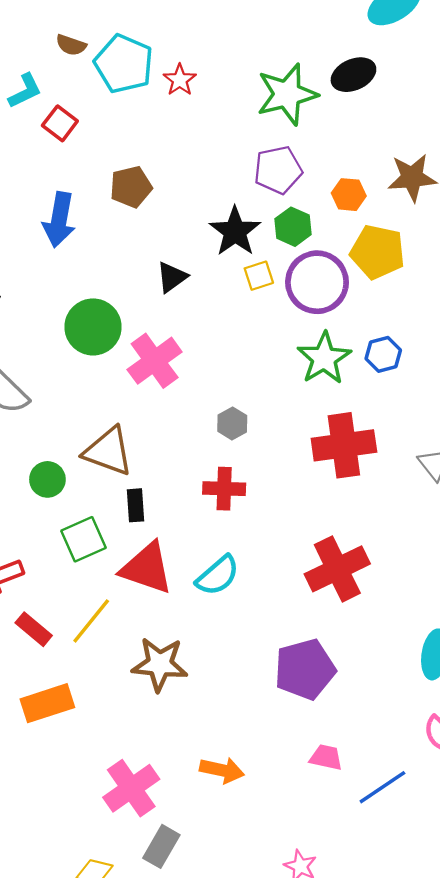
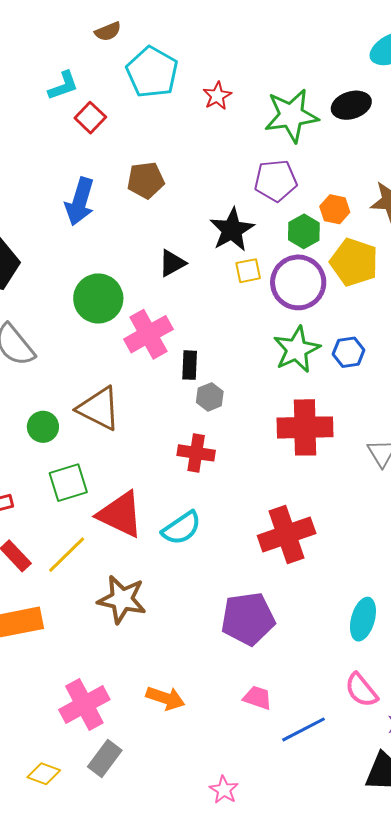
brown semicircle: (71, 45) -> (108, 31), moved, turned -48
red star: (180, 80) -> (217, 96), moved
green hexagon: (293, 227) -> (304, 231), moved
black rectangle: (136, 505) -> (190, 365), moved

